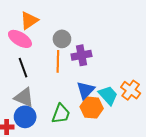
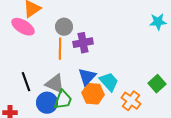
black line: (23, 68) -> (26, 82), moved
orange cross: (131, 90) -> (131, 101), moved
gray triangle: (24, 97) -> (55, 84), moved
blue circle: (25, 117) -> (47, 103), moved

